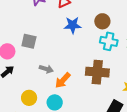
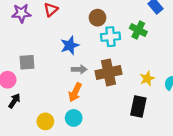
blue star: (73, 25) -> (70, 45), moved
gray arrow: (46, 69) -> (79, 69), moved

